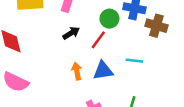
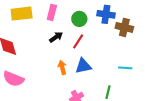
green circle: (109, 19) -> (79, 19), moved
cyan line: (134, 61) -> (125, 68), moved

